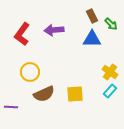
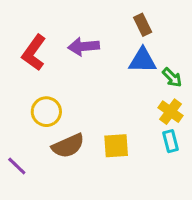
green arrow: (111, 24) -> (172, 77), moved
cyan rectangle: (110, 91) -> (170, 141), turned -56
purple line: (11, 107) -> (17, 166), turned 40

